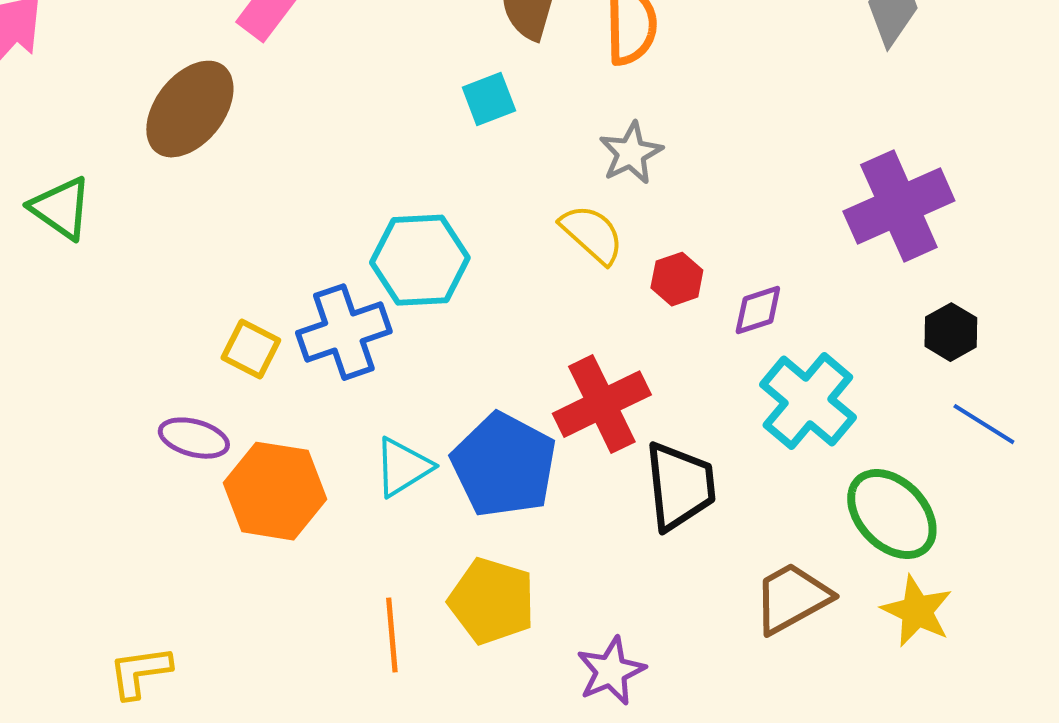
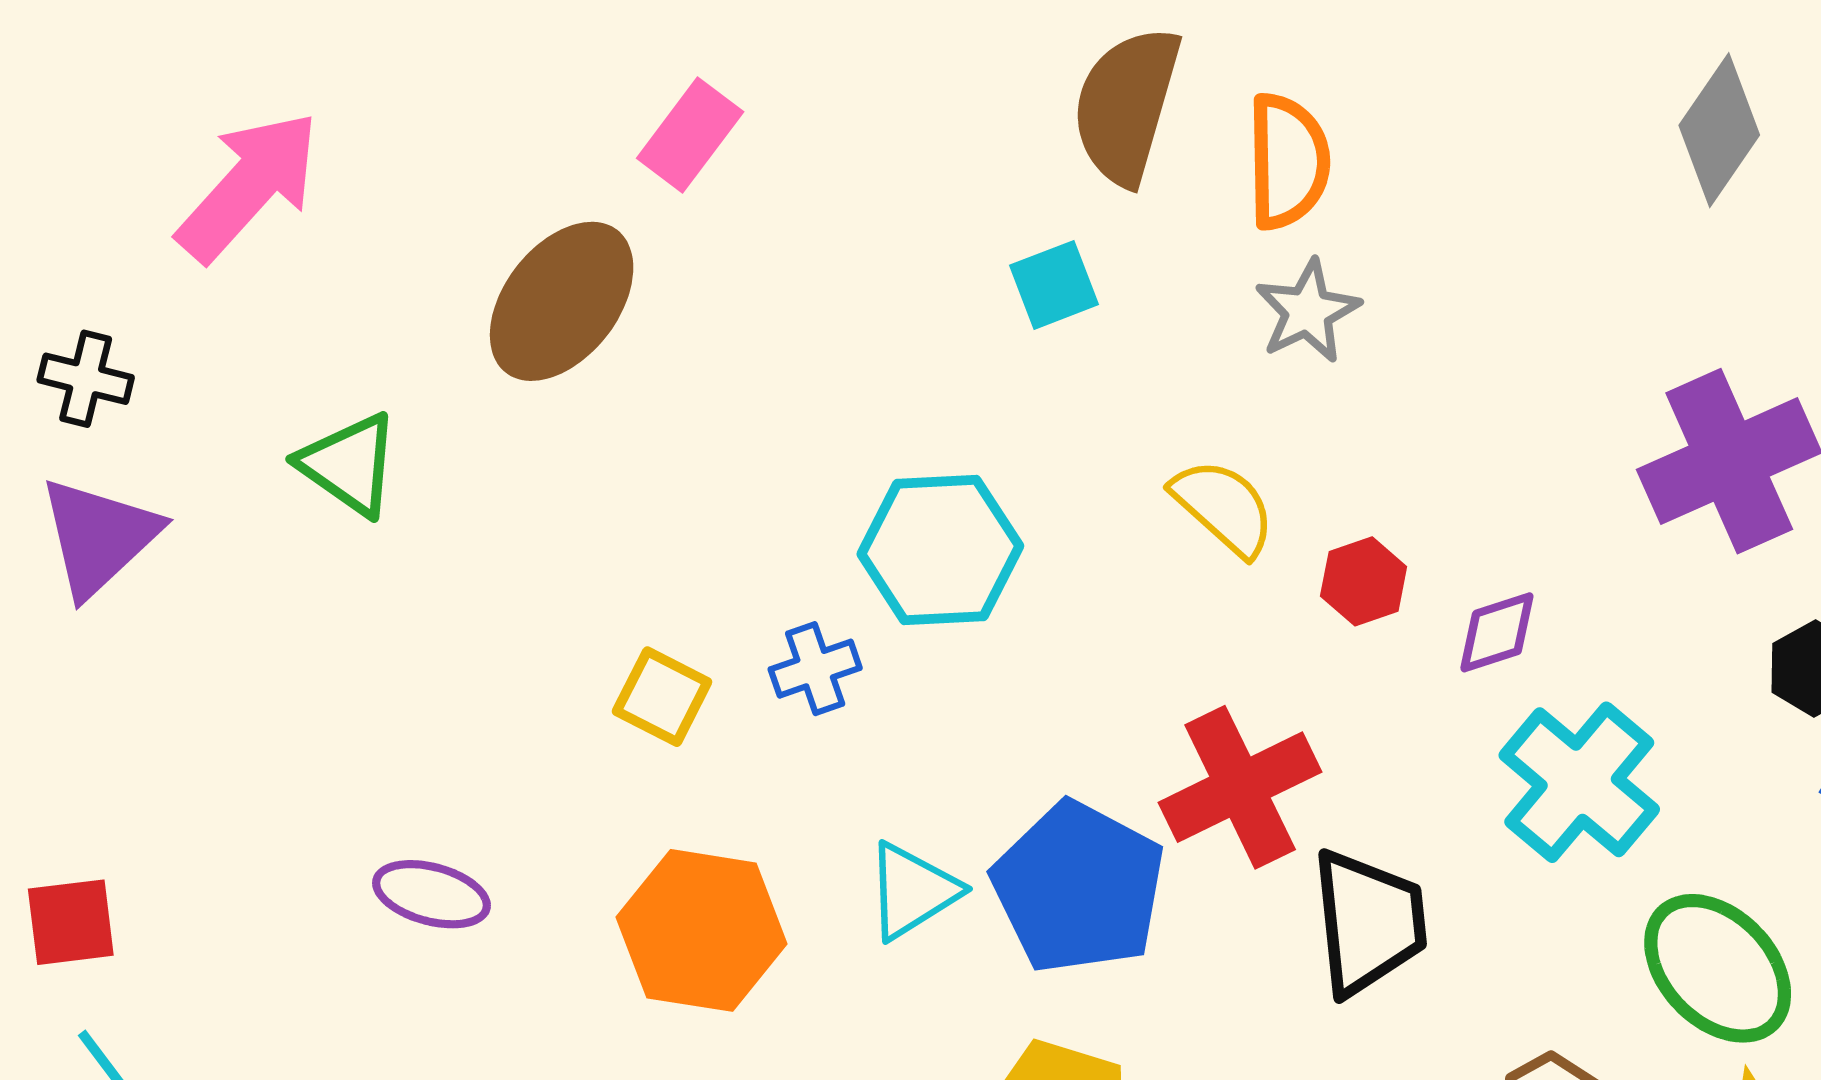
gray star: (631, 153) -> (1308, 311), moved
blue cross: (344, 332) -> (815, 669), size x0.6
purple ellipse: (194, 438) -> (431, 894), moved

